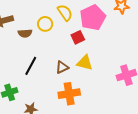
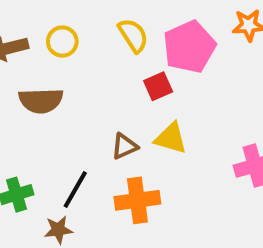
yellow circle: (45, 24) -> (62, 42), moved
brown semicircle: (25, 33) -> (41, 101), moved, size x1.5
black line: (31, 66) -> (75, 189), moved

